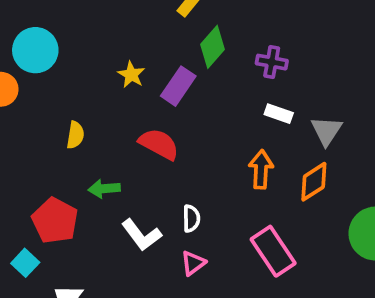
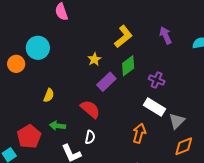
yellow star: (131, 75) -> (94, 59), moved
white rectangle: (279, 114) -> (154, 107), size x1.5
orange diamond: (314, 182) -> (184, 146), moved
white semicircle: (191, 218) -> (90, 137), moved

